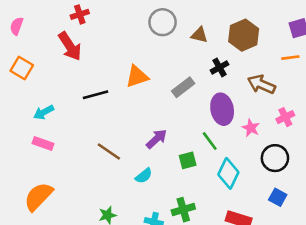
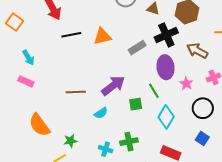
black cross: (220, 67) -> (166, 35), size x1.6
black line: (96, 95) -> (71, 35), moved
cyan arrow: (44, 112) -> (28, 58), turned -98
purple arrow: (156, 139) -> (113, 86), size x1.4
brown line: (109, 152) -> (76, 92), turned -42
orange semicircle: (38, 197) -> (39, 125), moved, turned -85

